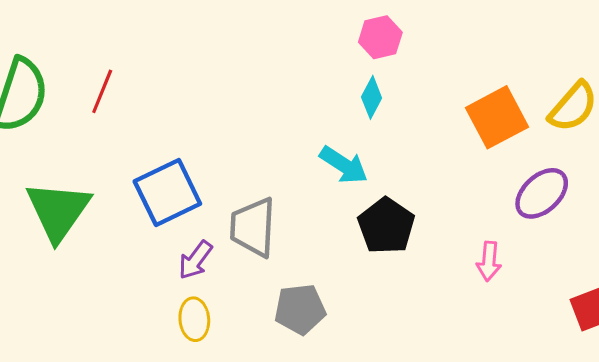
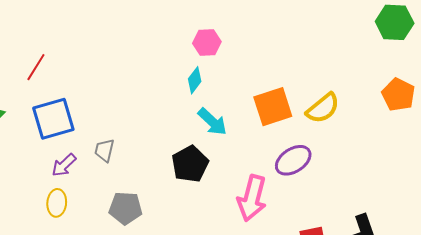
red line: (102, 91) -> (36, 67), moved
cyan arrow: (344, 165) -> (212, 122), moved
gray trapezoid: (253, 227) -> (104, 150), size x0.6
pink arrow: (489, 261) -> (252, 198), size x1.8

